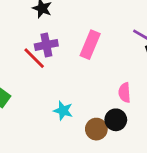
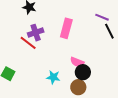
pink semicircle: (125, 93) -> (77, 62), moved, turned -56
black circle: (116, 120) -> (83, 72), moved

